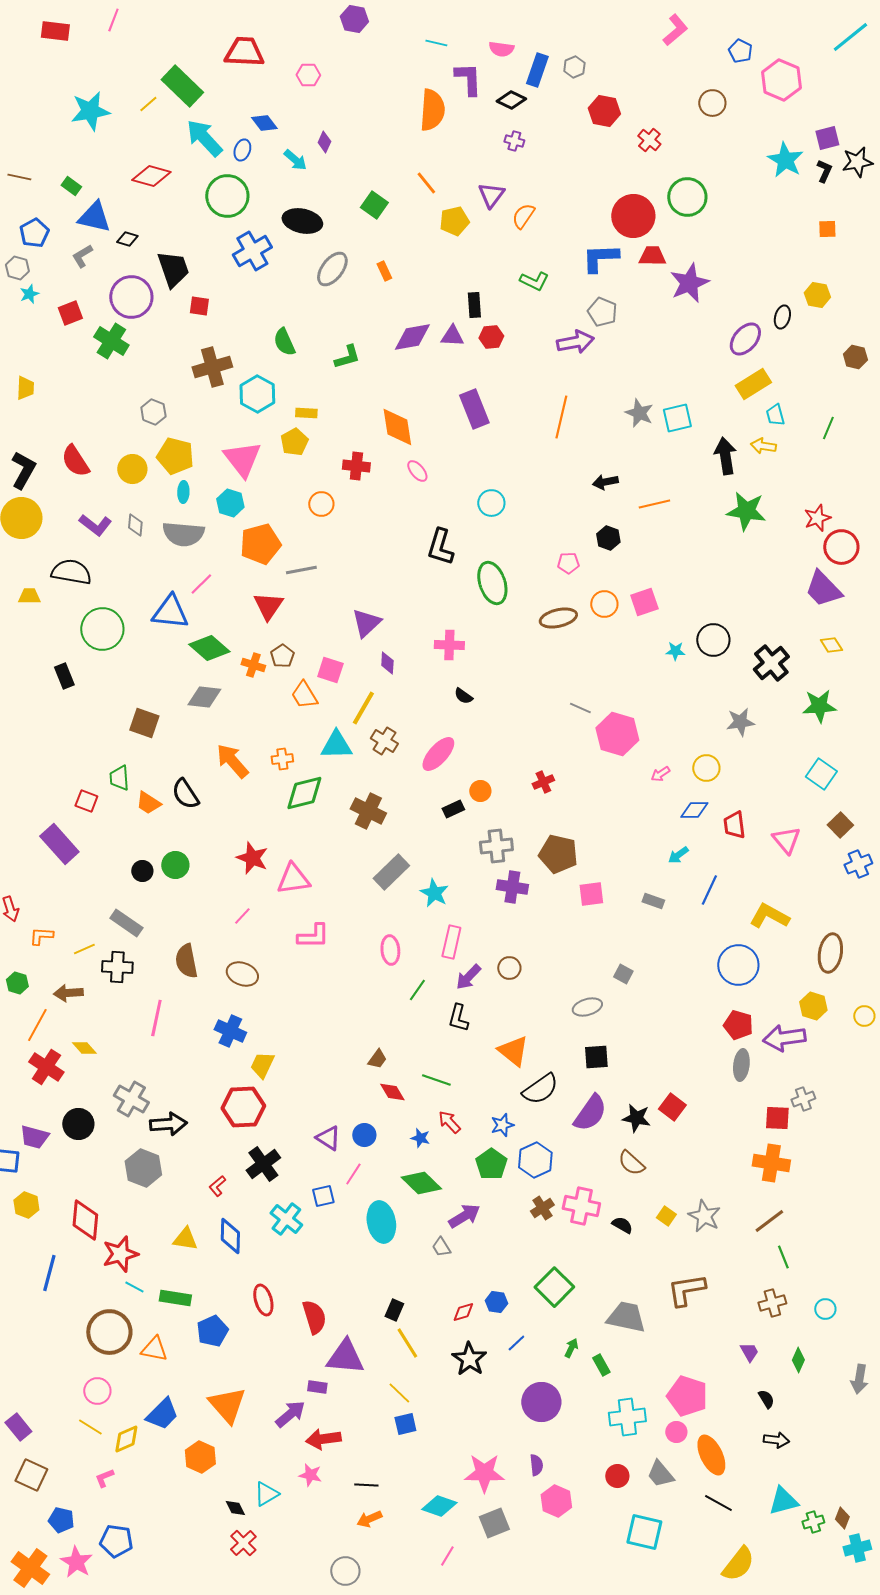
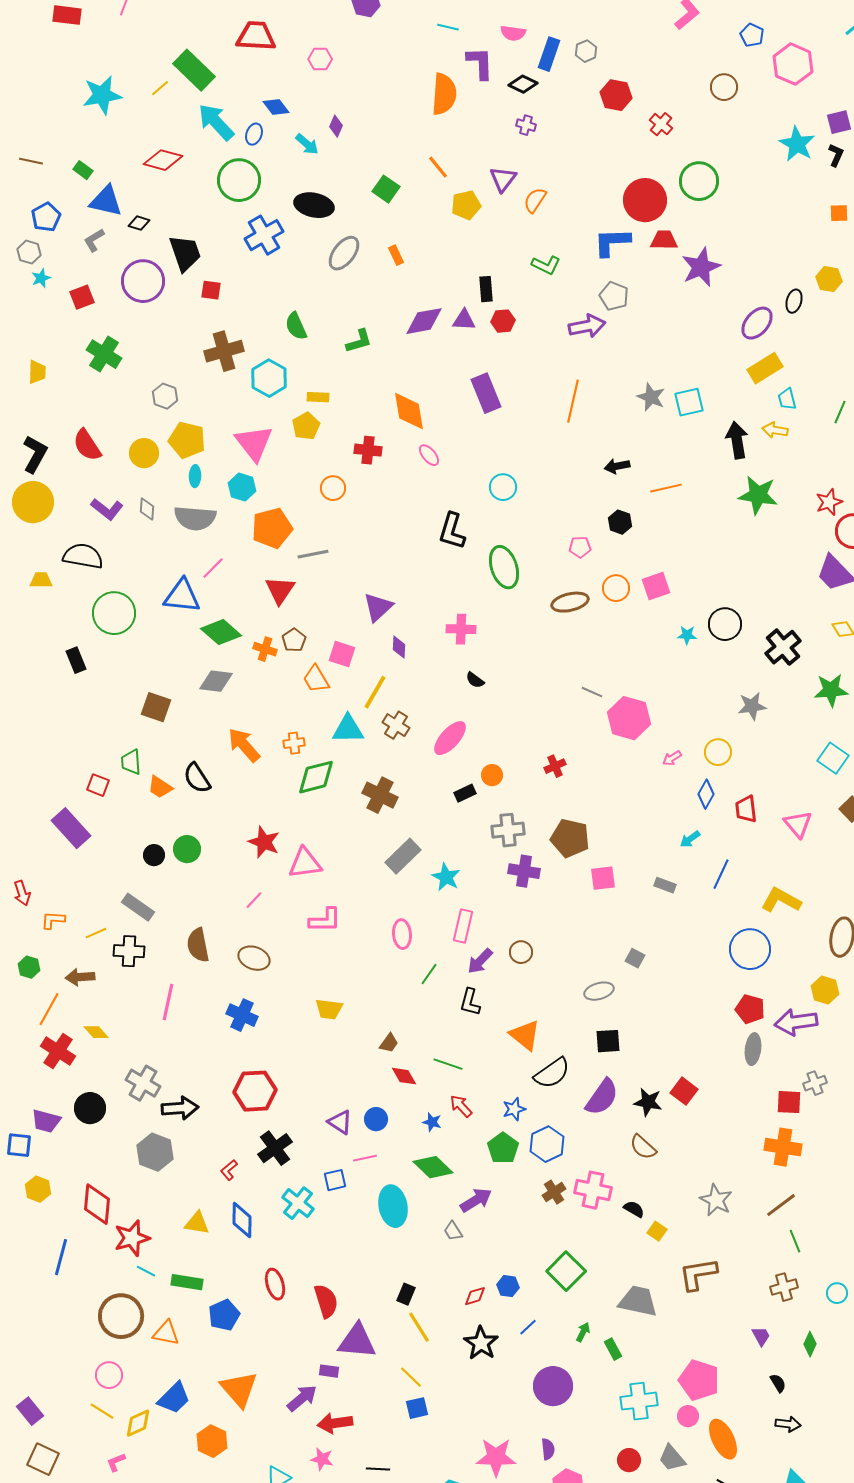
green cross: (111, 341) -> (104, 354), moved
blue diamond: (694, 810) -> (706, 794), turned -60
yellow trapezoid: (262, 1065) -> (329, 1009), moved, turned -108
pink line: (353, 1174) -> (365, 1158), turned 45
yellow square: (666, 1216) -> (657, 1231), moved

